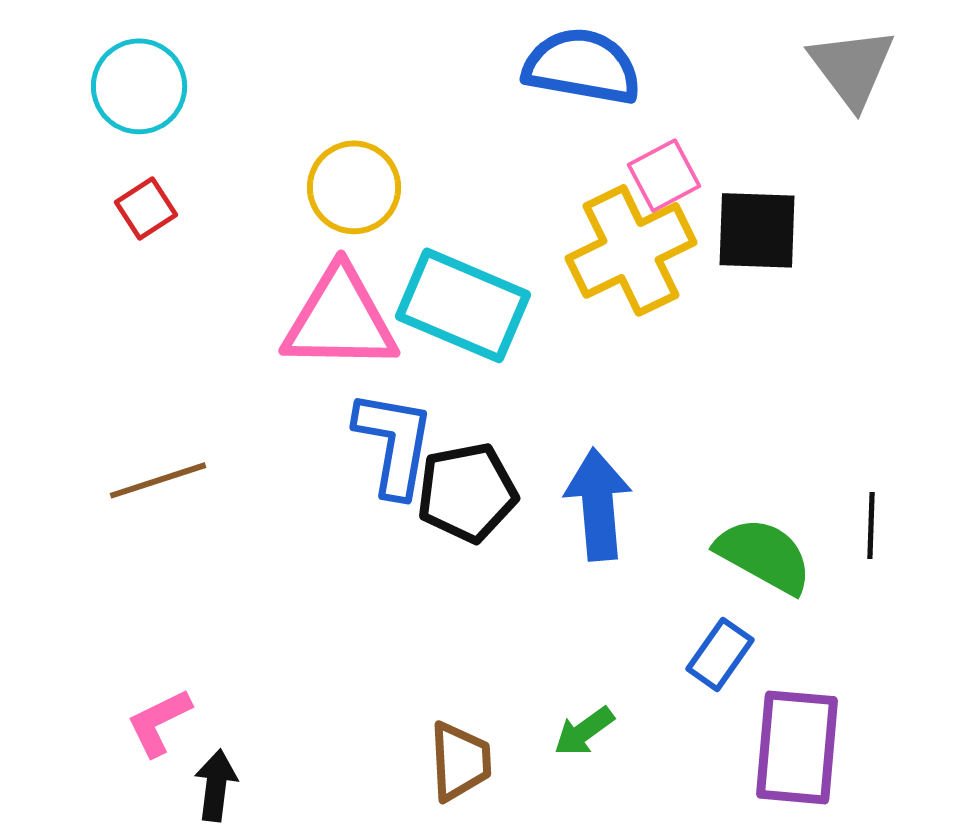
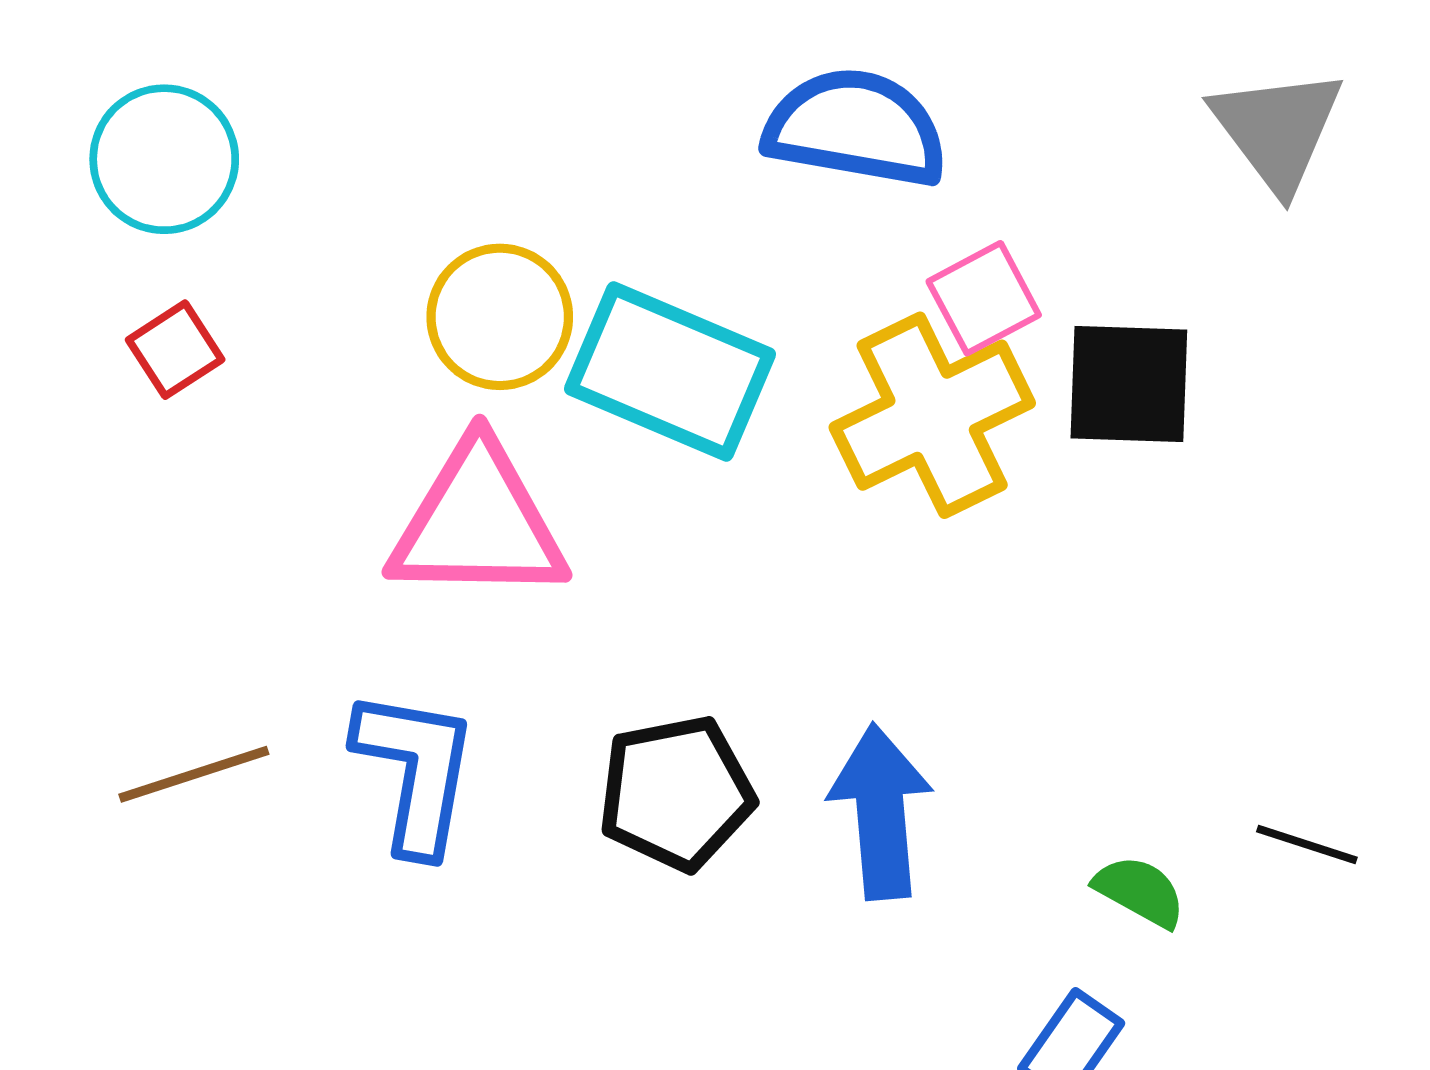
cyan rectangle: (463, 305) -> (670, 372), moved
blue L-shape: (394, 443) -> (416, 771), moved
black line: (871, 525) -> (1307, 844), turned -74
green semicircle: (764, 555) -> (1140, 891), size x0.6

